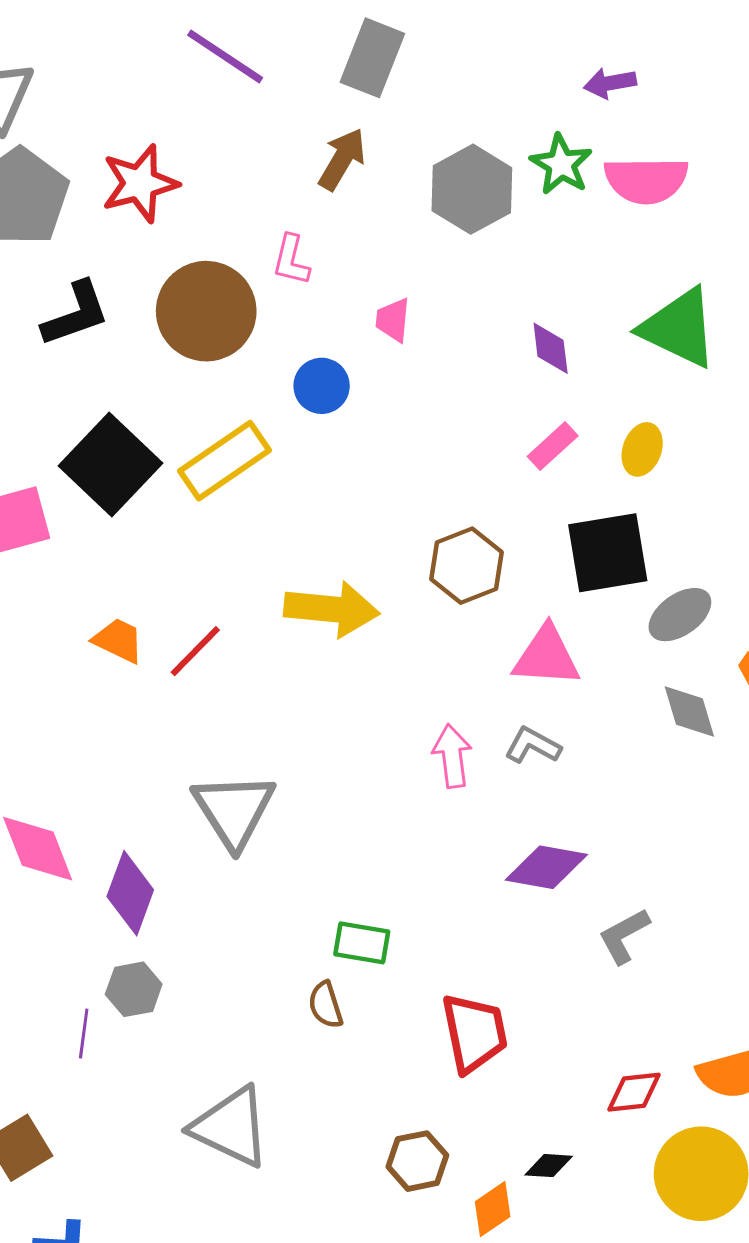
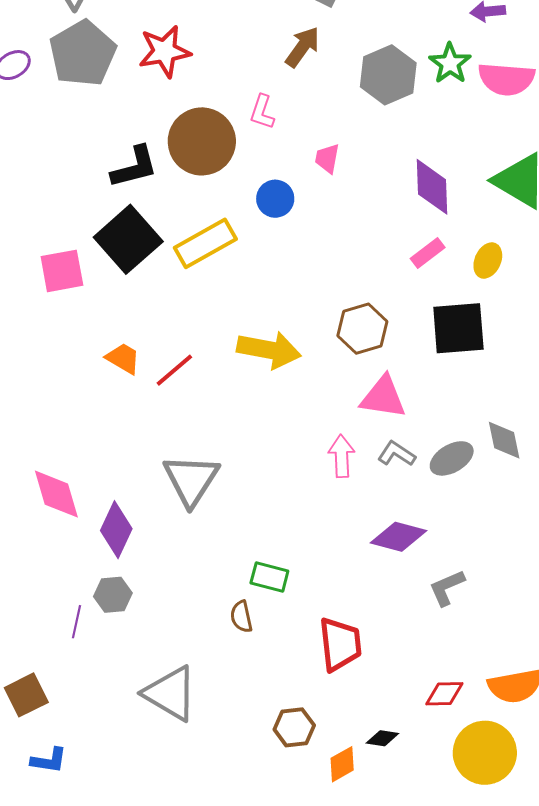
black L-shape: (76, 314) -> (134, 167), moved
purple diamond: (551, 348) -> (432, 187), size x1.5
gray ellipse: (680, 615) -> (452, 458), moved
pink triangle: (546, 656) -> (383, 397), moved

